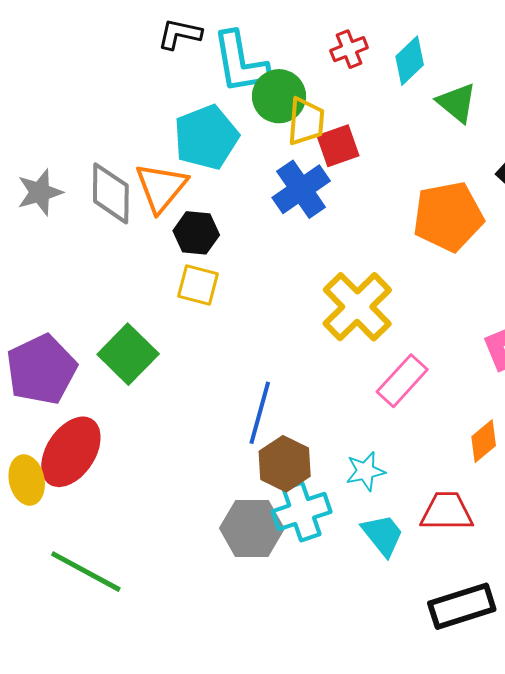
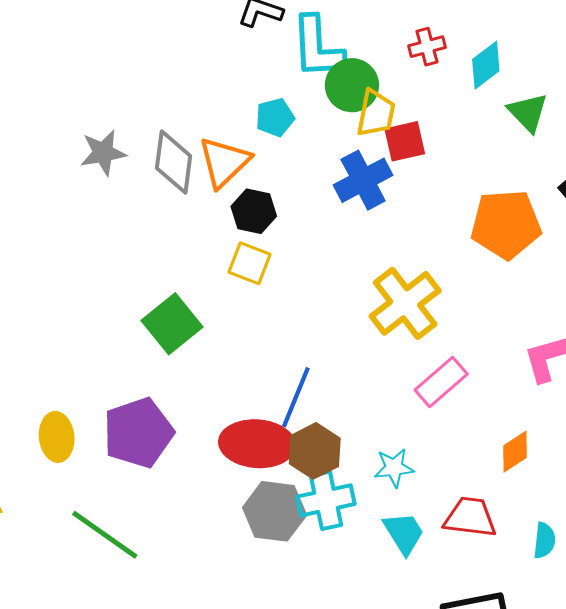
cyan pentagon: (206, 137) -> (275, 117), size x0.6
purple pentagon: (41, 370) -> (138, 433), moved
red ellipse: (71, 452) -> (257, 444), moved, turned 54

